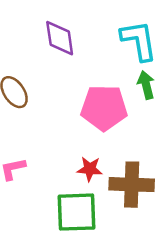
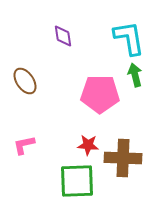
purple diamond: (60, 38) -> (63, 36), size x0.7

